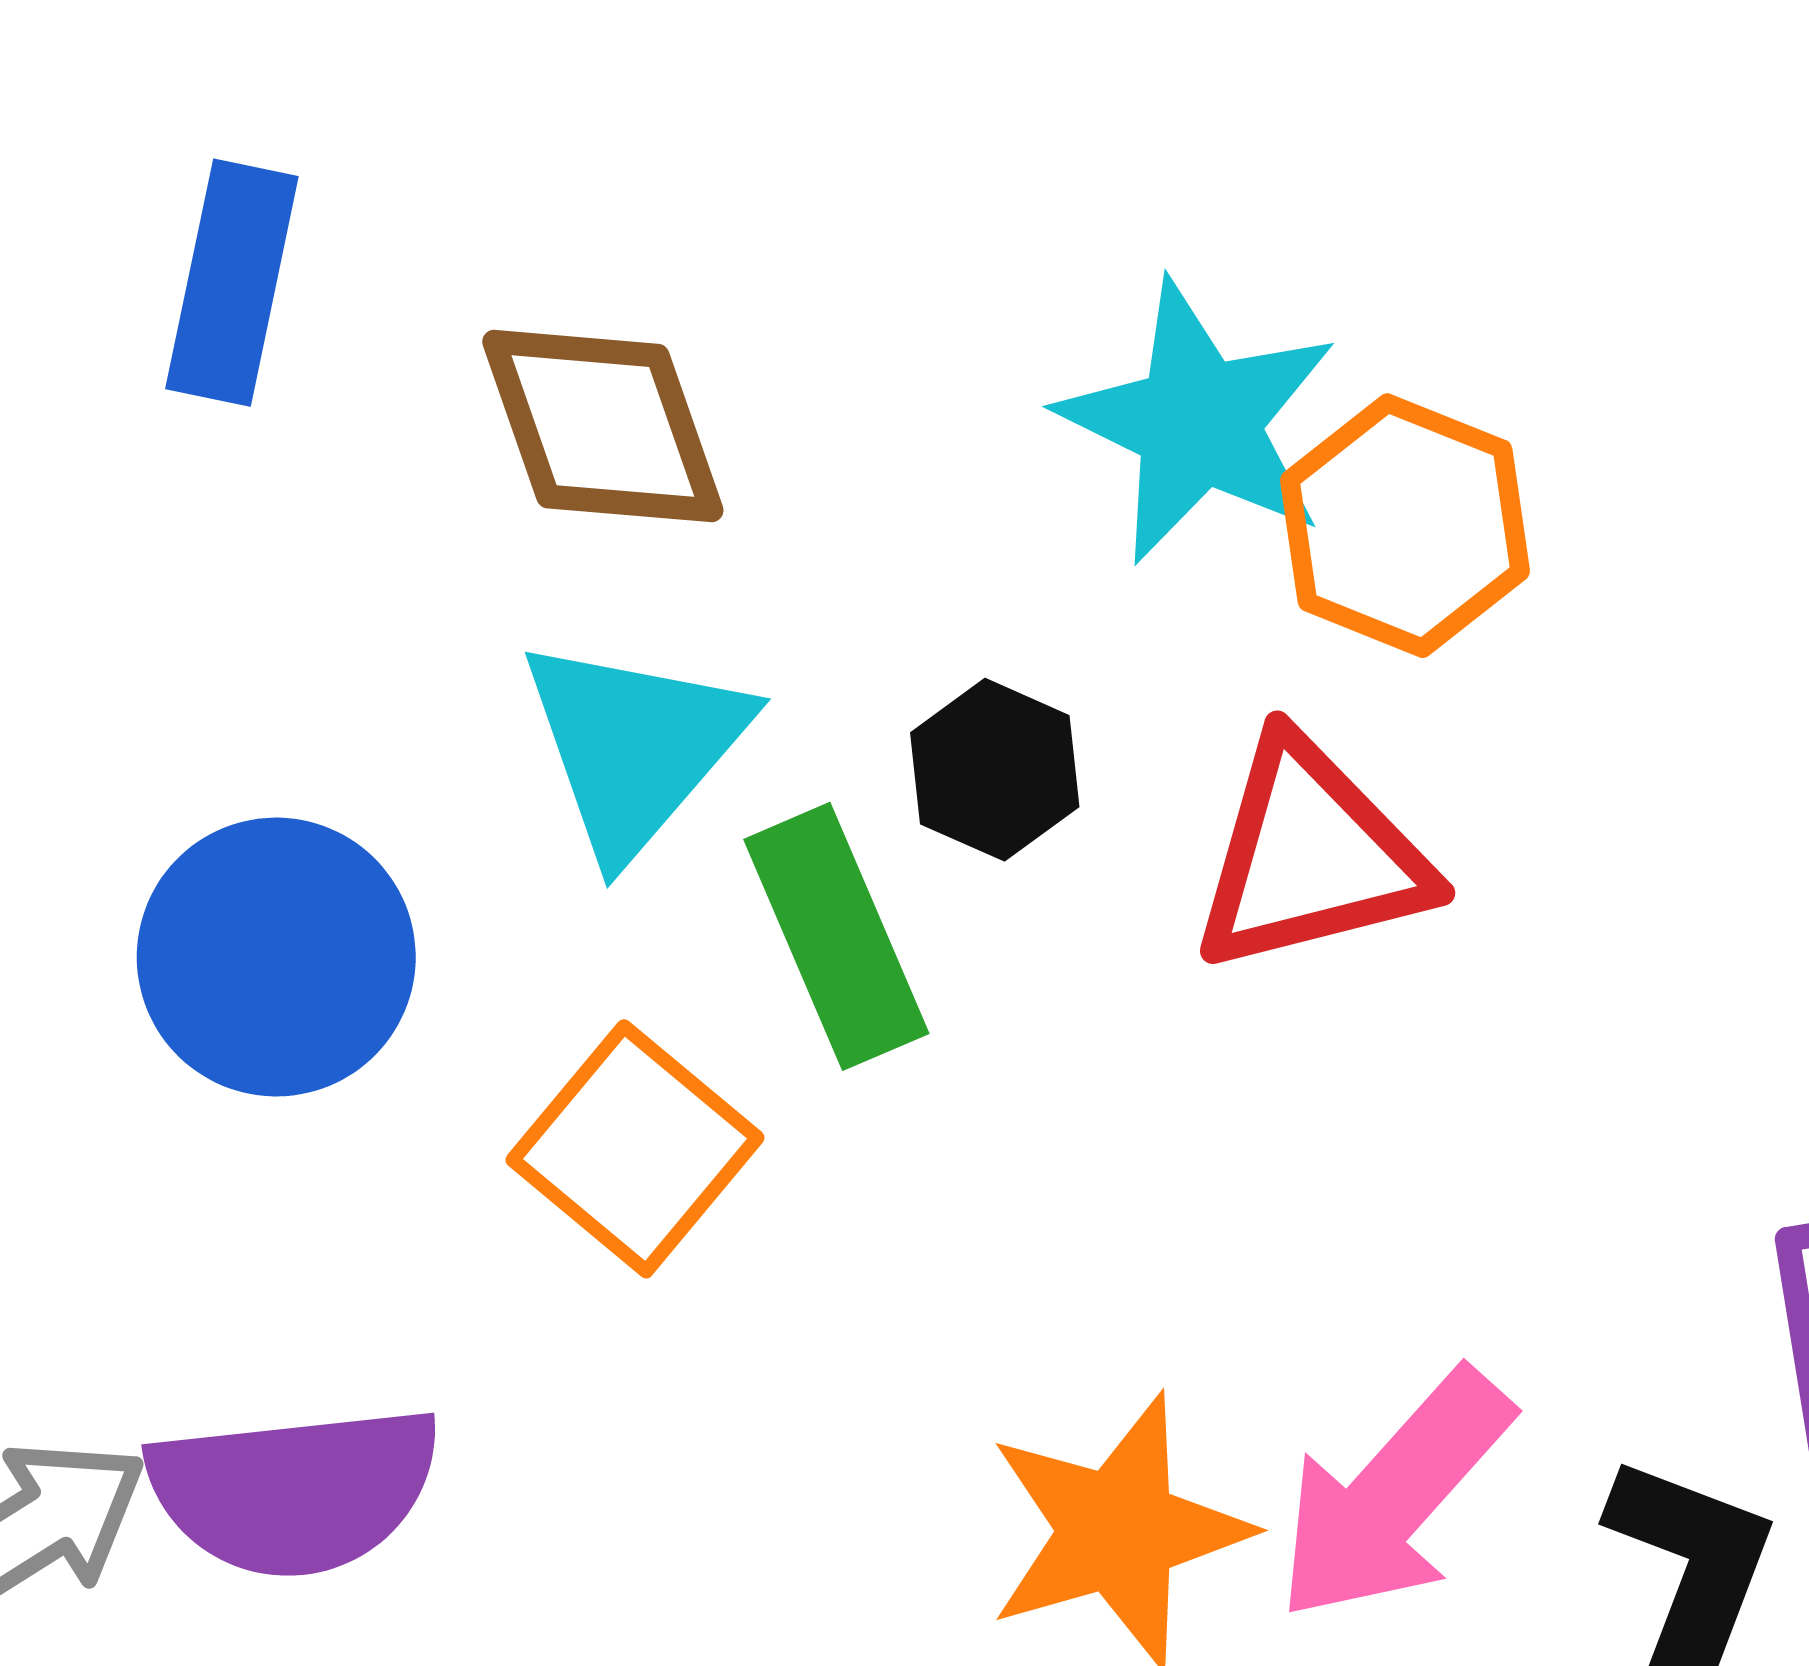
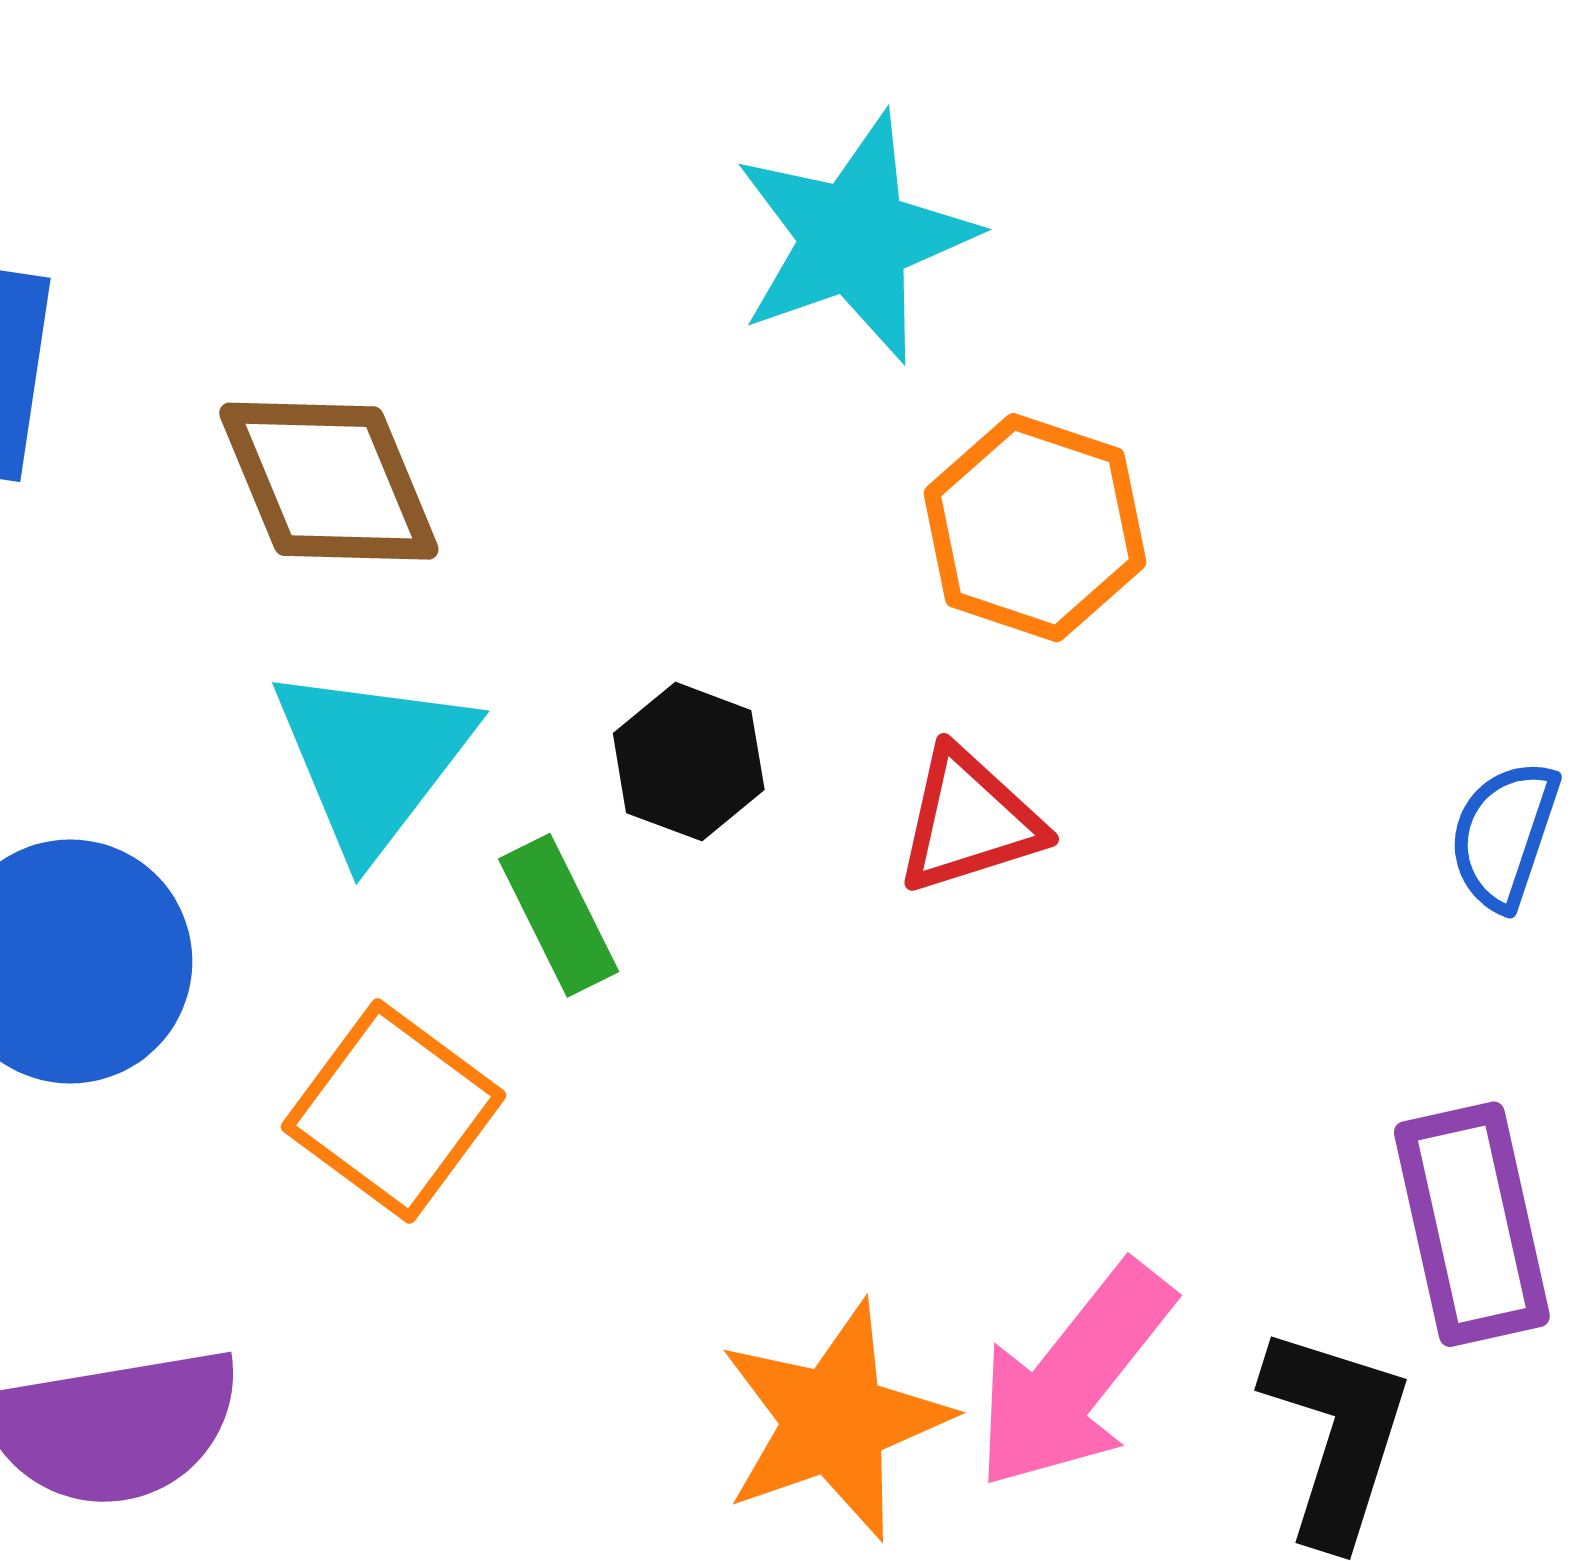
cyan star: (1198, 422) -> (854, 238), moved, turned 30
red triangle: (1311, 856) -> (969, 821), size x0.7
green rectangle: (836, 936) -> (559, 915), size x0.7

